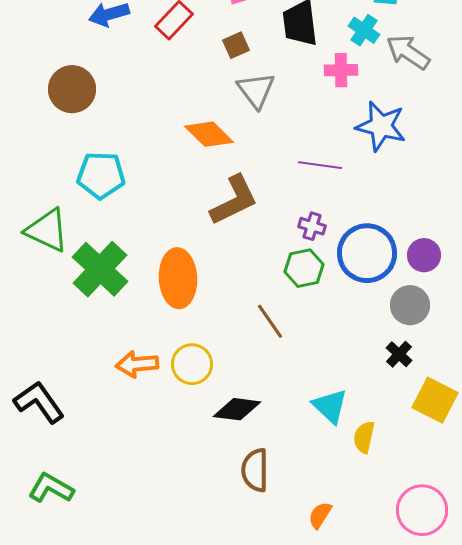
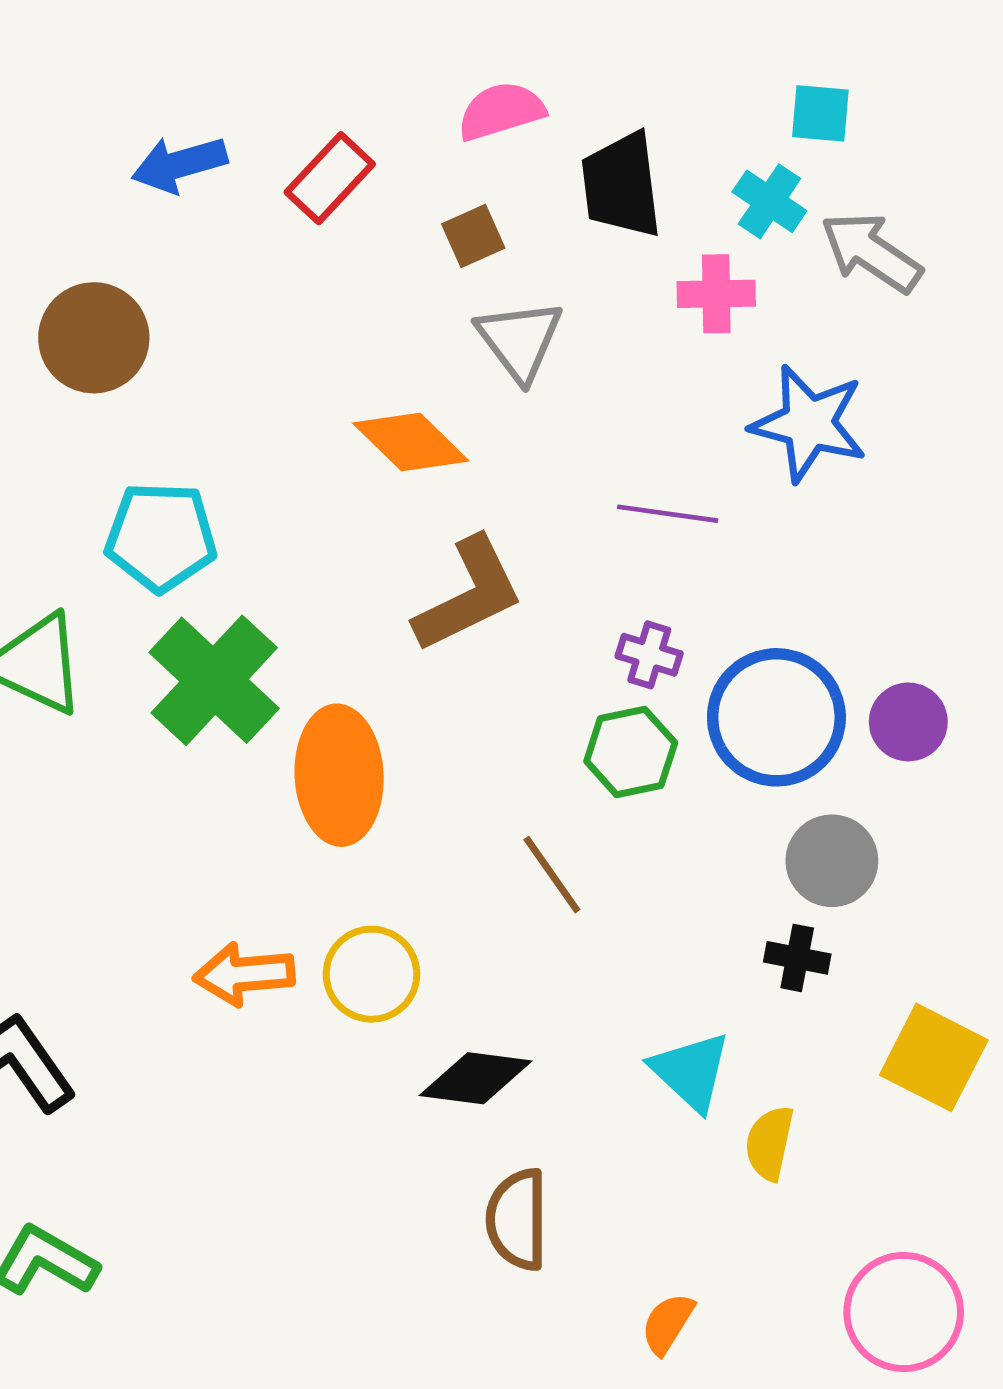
green cross: (100, 269) -> (214, 680), moved
gray circle: (410, 305) -> (832, 861), moved
black cross: (399, 354) -> (797, 958), moved, turned -32

